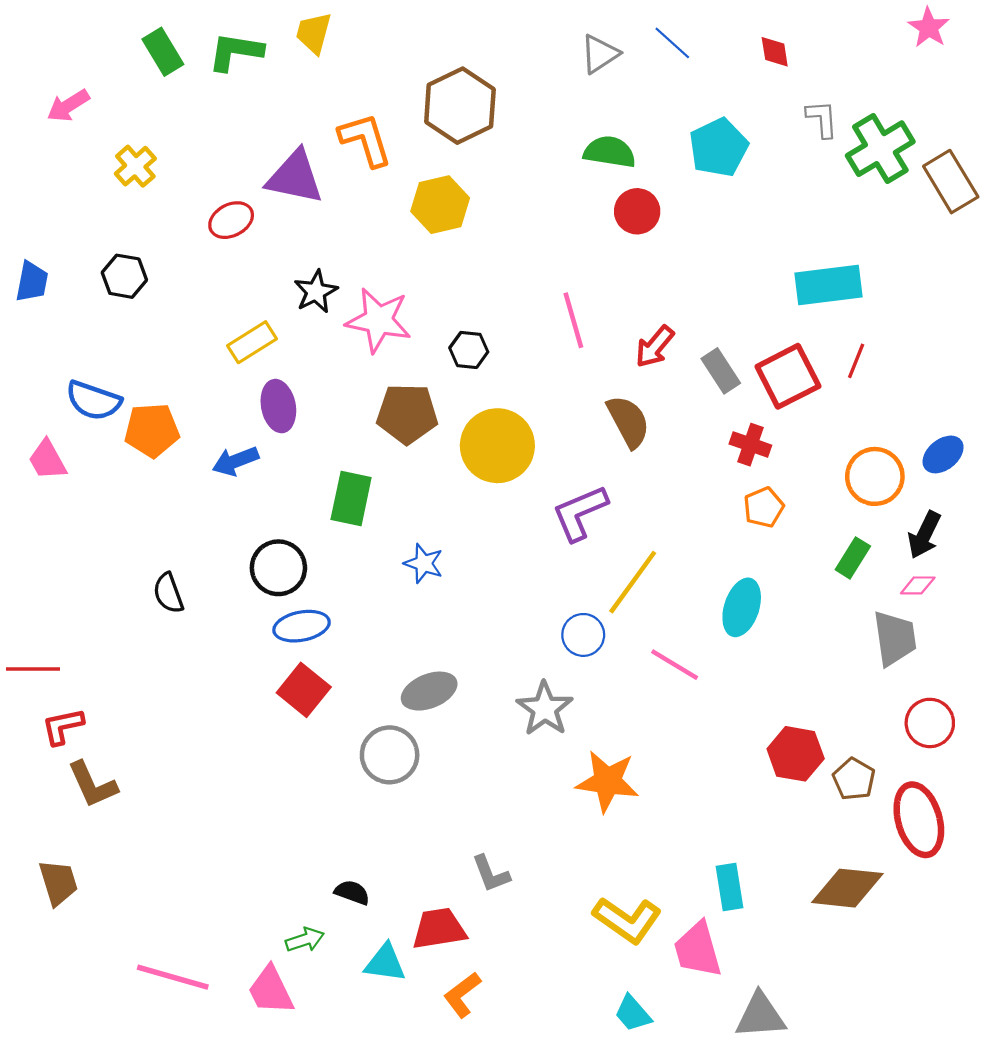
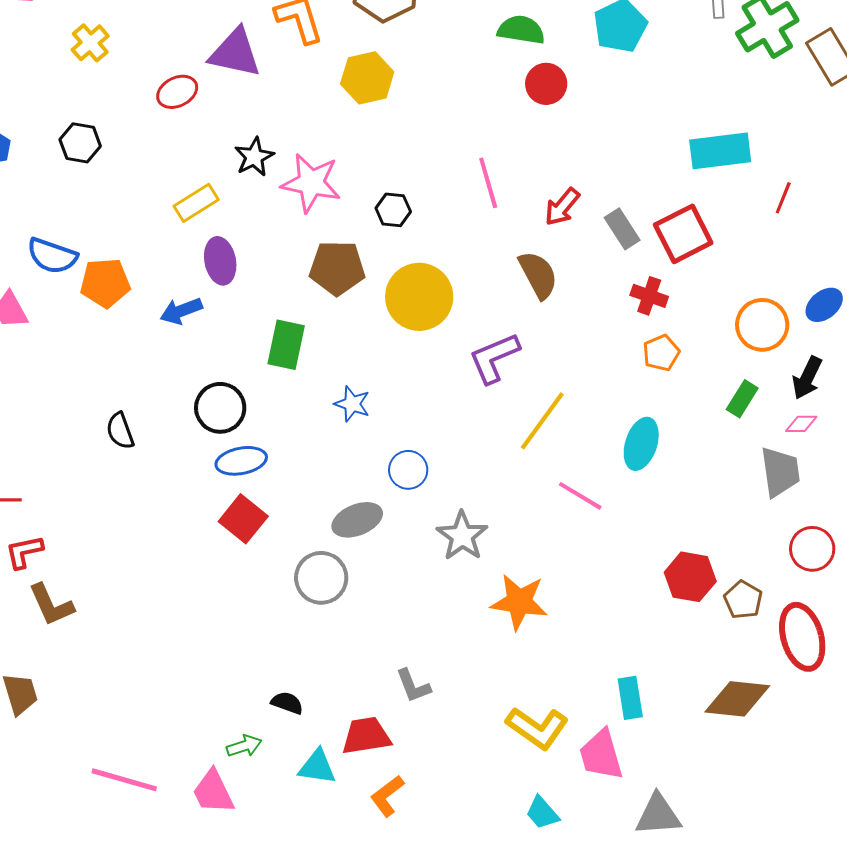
red line: (856, 361) -> (783, 198), moved
blue circle: (583, 635) -> (408, 470), moved

